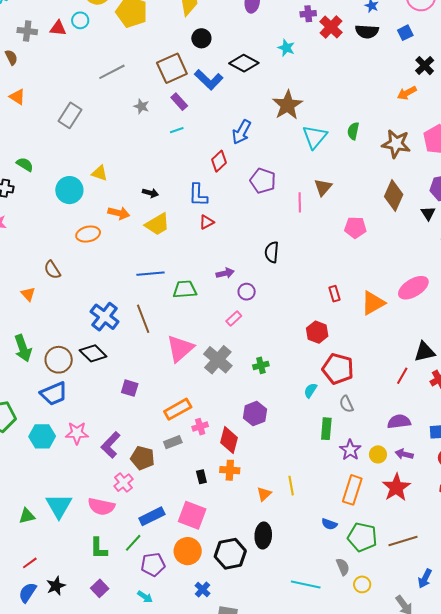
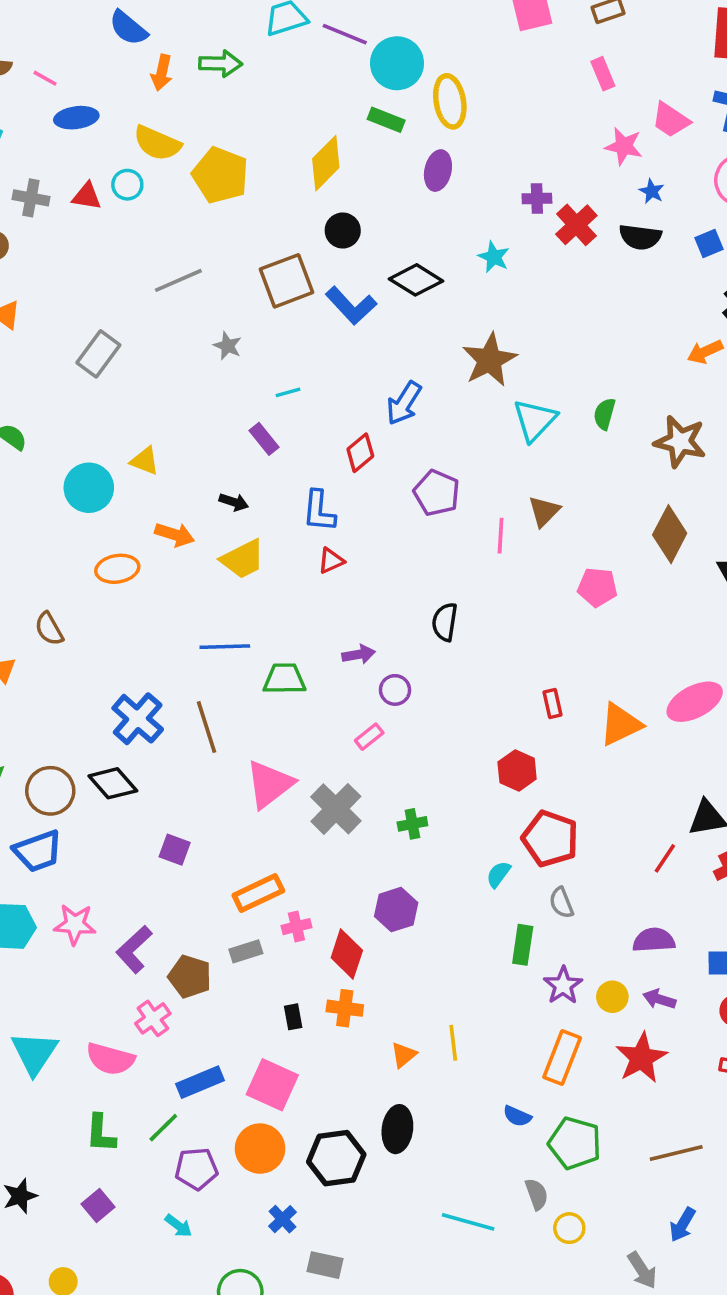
purple rectangle: (179, 102) -> (264, 439), moved
brown line: (403, 541) -> (676, 1153), moved

